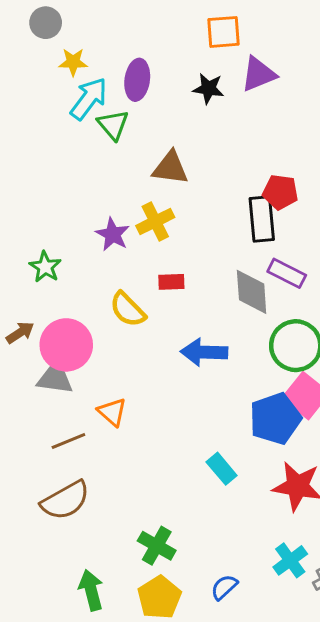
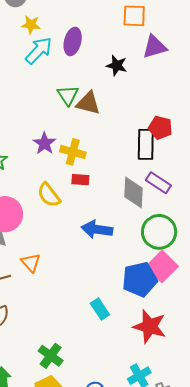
black star: (208, 89) -> (117, 65), moved
green triangle: (113, 125) -> (68, 95), moved
yellow cross: (155, 222) -> (73, 152), moved, turned 35

